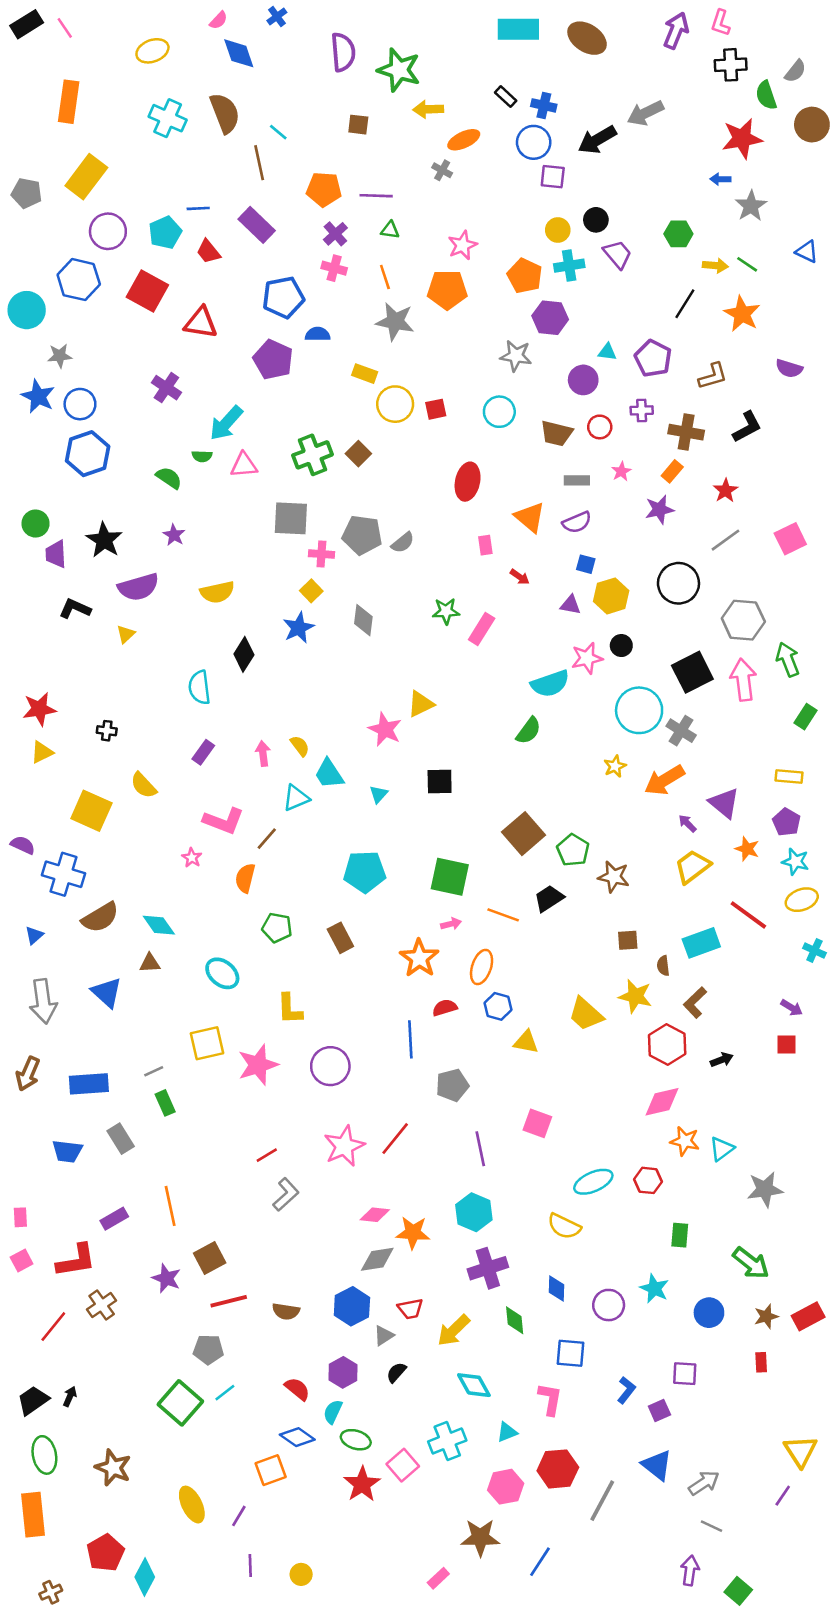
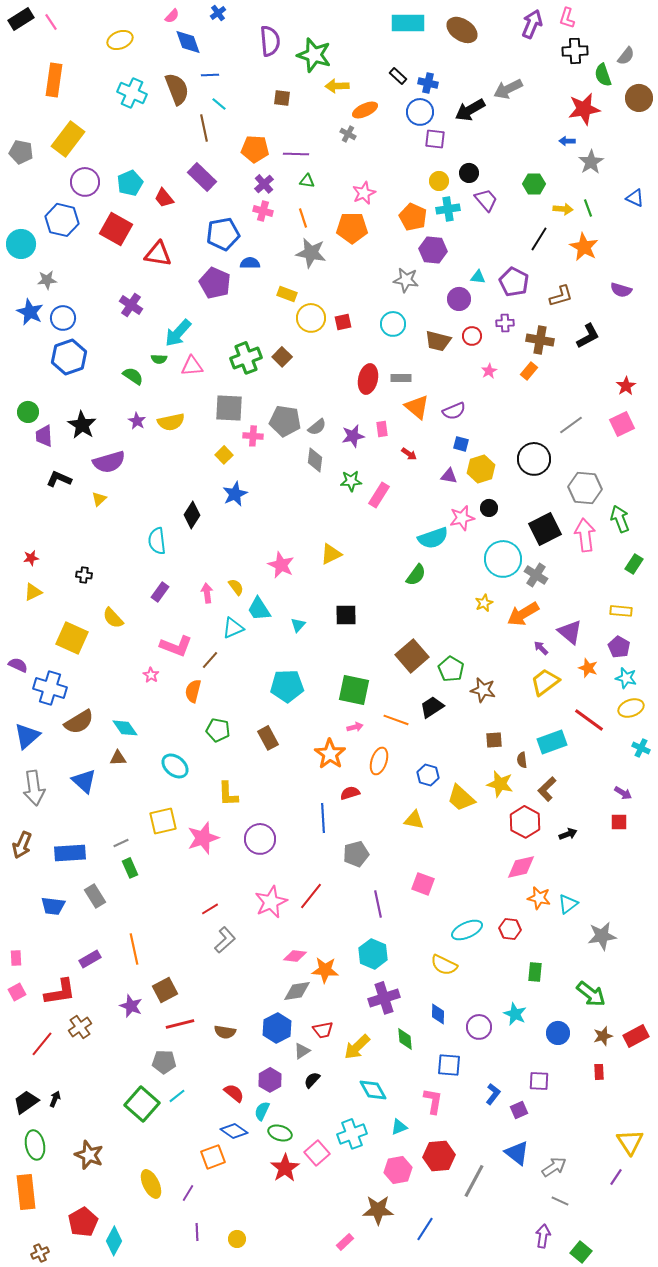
blue line: (198, 208) -> (210, 75), moved
green line: (747, 264) -> (588, 208), turned 36
gray rectangle: (577, 480) -> (401, 378), moved
red star: (726, 490) -> (626, 386), moved
purple star: (659, 510) -> (353, 436), moved
yellow square: (311, 591) -> (224, 455), moved
yellow semicircle: (217, 592) -> (171, 422), moved
gray diamond: (363, 620) -> (315, 460), moved
red star: (39, 709) -> (31, 558), size x0.6
pink star: (385, 729) -> (281, 565), moved
blue triangle: (34, 935) -> (27, 736), size x1.8
blue hexagon: (498, 1006) -> (428, 775), moved

